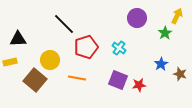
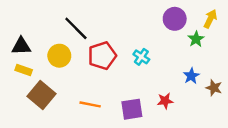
purple circle: (137, 18) -> (175, 19), moved
yellow circle: (50, 60) -> (59, 56), moved
yellow rectangle: (10, 62) -> (24, 70), moved, turned 32
orange line: (77, 78) -> (90, 104), moved
purple square: (118, 80) -> (132, 109), moved, turned -30

